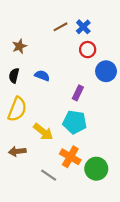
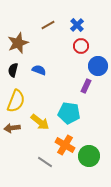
brown line: (61, 27) -> (48, 25), moved
brown star: (19, 46) -> (18, 43), size x1.5
purple rectangle: (78, 93) -> (86, 86), moved
brown arrow: (17, 151) -> (12, 128), moved

